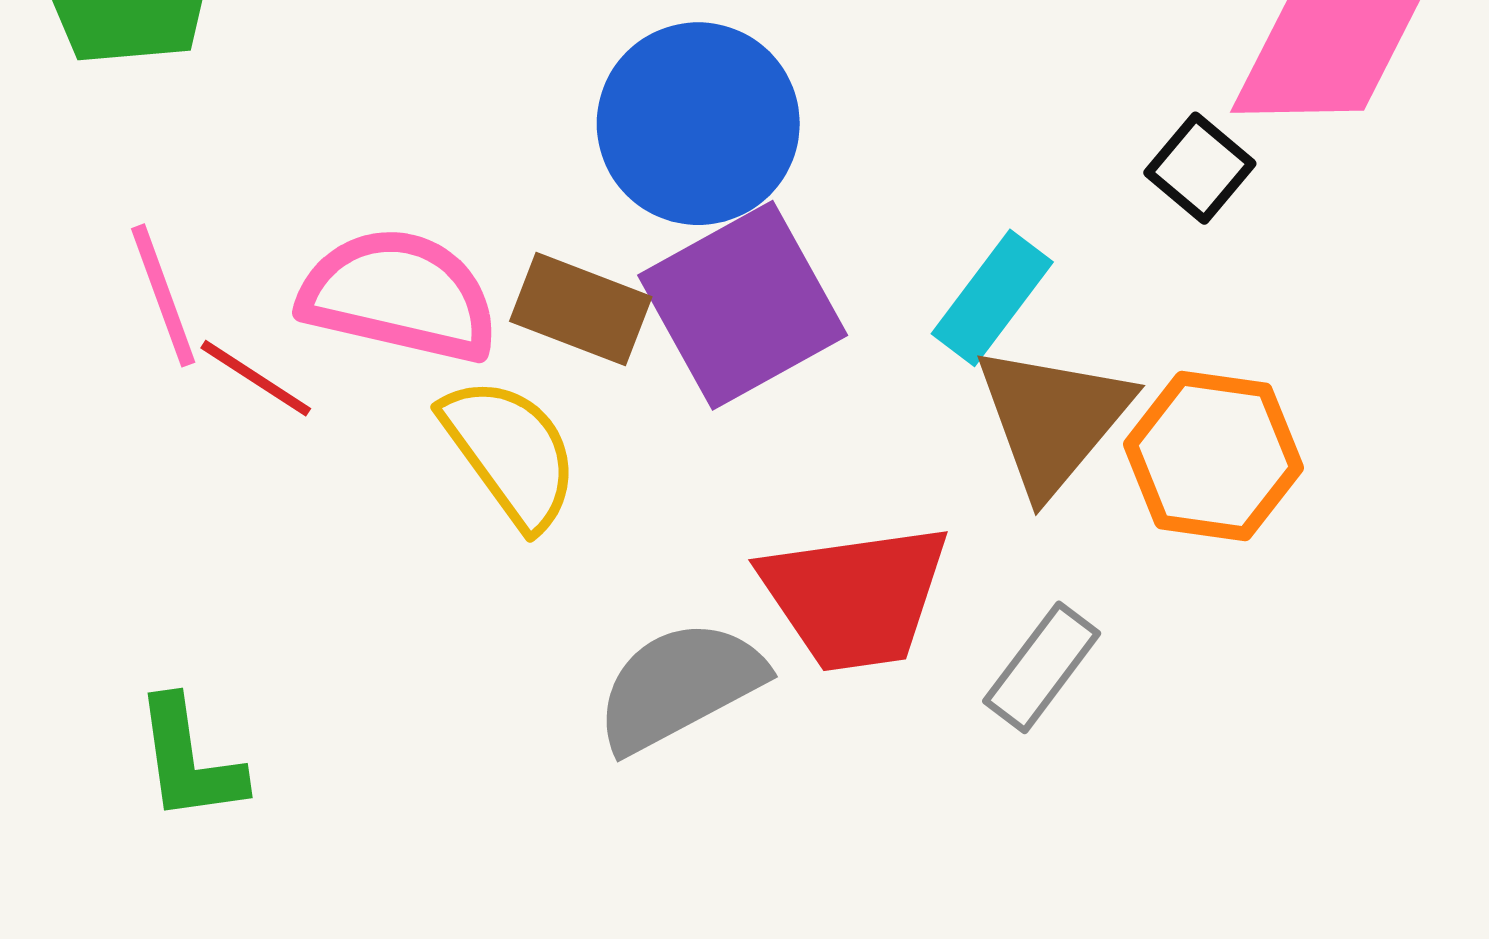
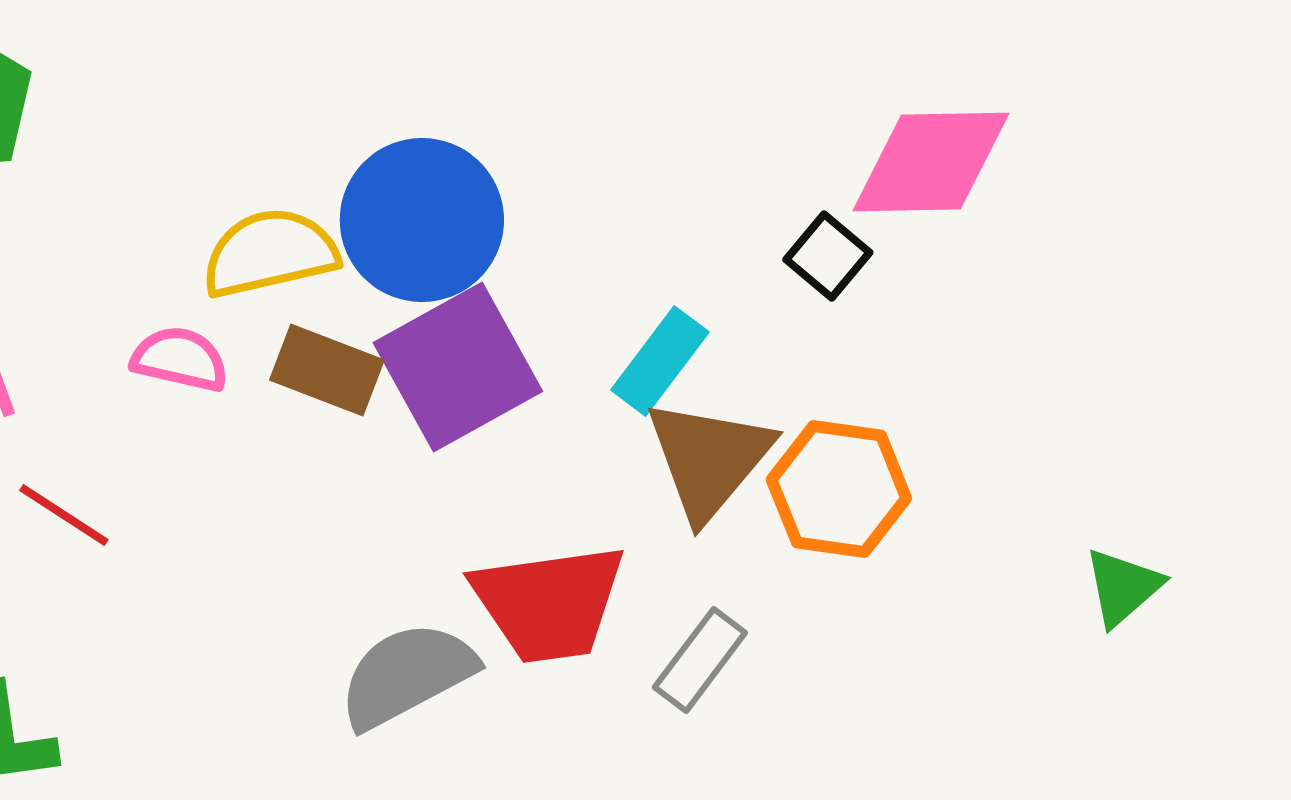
pink semicircle: (399, 295) -> (180, 359), size x0.6
red line: (256, 378) -> (64, 515), moved
yellow semicircle: (510, 452) -> (270, 253), moved, turned -67

